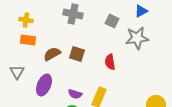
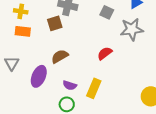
brown semicircle: (52, 54) -> (60, 56), moved
brown square: (77, 54) -> (55, 23), moved, turned -35
red semicircle: (110, 62) -> (105, 53), turned 63

